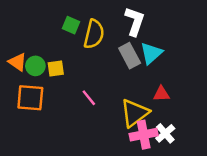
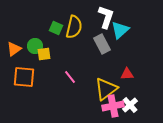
green square: (71, 25) -> (56, 28), moved
cyan triangle: (151, 53) -> (120, 30), moved
orange triangle: (18, 62) -> (14, 49), turned 49
green circle: (35, 66) -> (35, 46), moved

